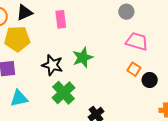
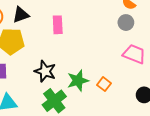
green star: (83, 58) -> (78, 81), moved
orange square: (134, 69) -> (104, 84), moved

